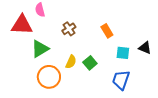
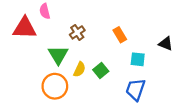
black triangle: (145, 48) -> (166, 44), moved
green triangle: (40, 49) -> (58, 55), moved, turned -30

